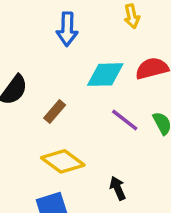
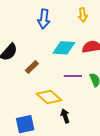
purple line: (125, 120) -> (73, 76), turned -42
yellow diamond: (63, 161) -> (49, 97), moved

